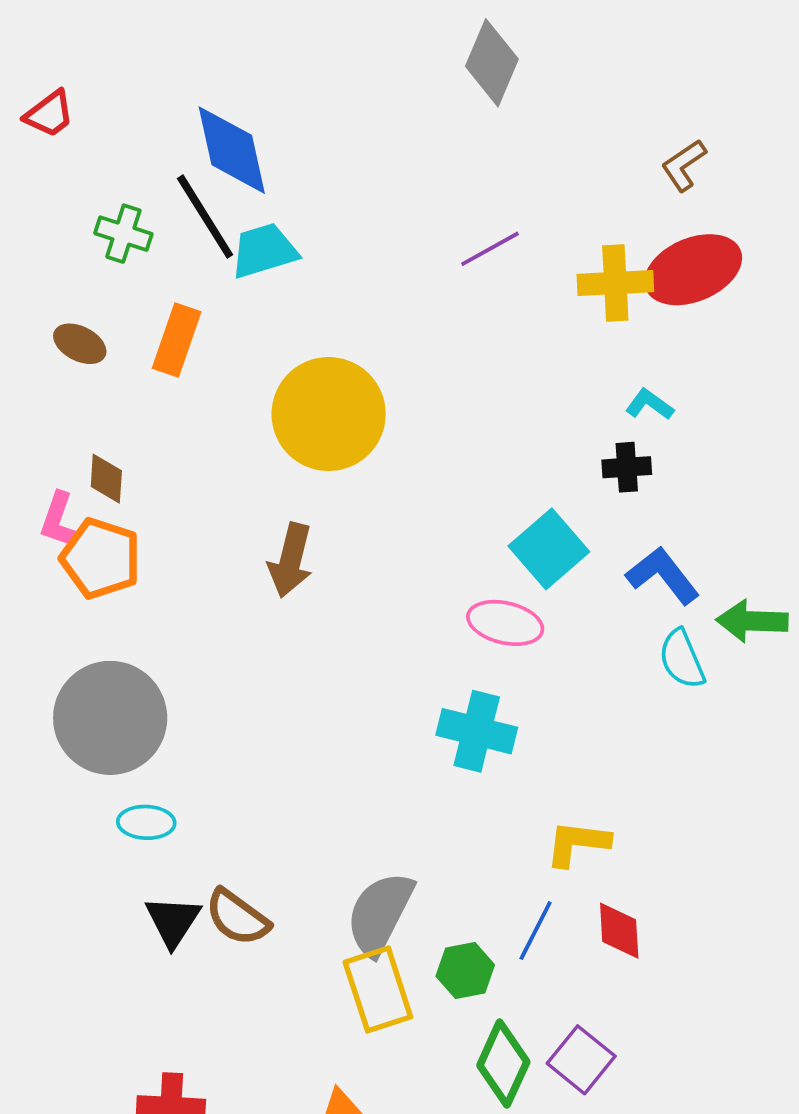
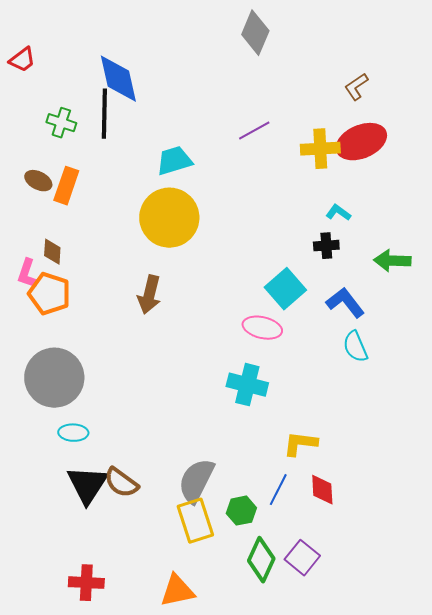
black line: (205, 217) -> (104, 114), turned 33
cyan trapezoid: (264, 251) -> (174, 161), moved
orange rectangle: (177, 340) -> (66, 186), moved
green arrow: (752, 621) -> (392, 261), moved
black triangle: (173, 921) -> (87, 485), size x1.4

